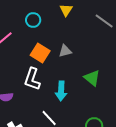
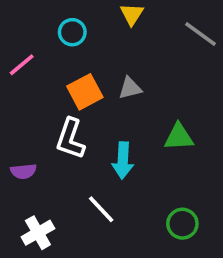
orange square: (40, 53) -> (85, 92), turned 30
green triangle: (92, 78) -> (179, 137), turned -42

